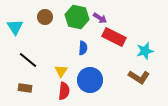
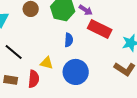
yellow triangle: (61, 71) -> (47, 63), turned -48
red semicircle: (64, 91) -> (34, 79), moved

